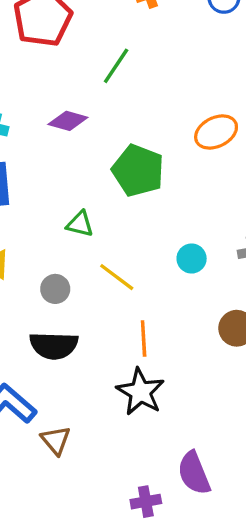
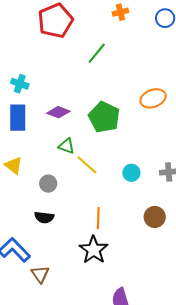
purple diamond: (68, 121) -> (58, 112), moved
yellow line: (117, 277) -> (87, 165), moved
black semicircle: (54, 346) -> (44, 217), size x0.7

